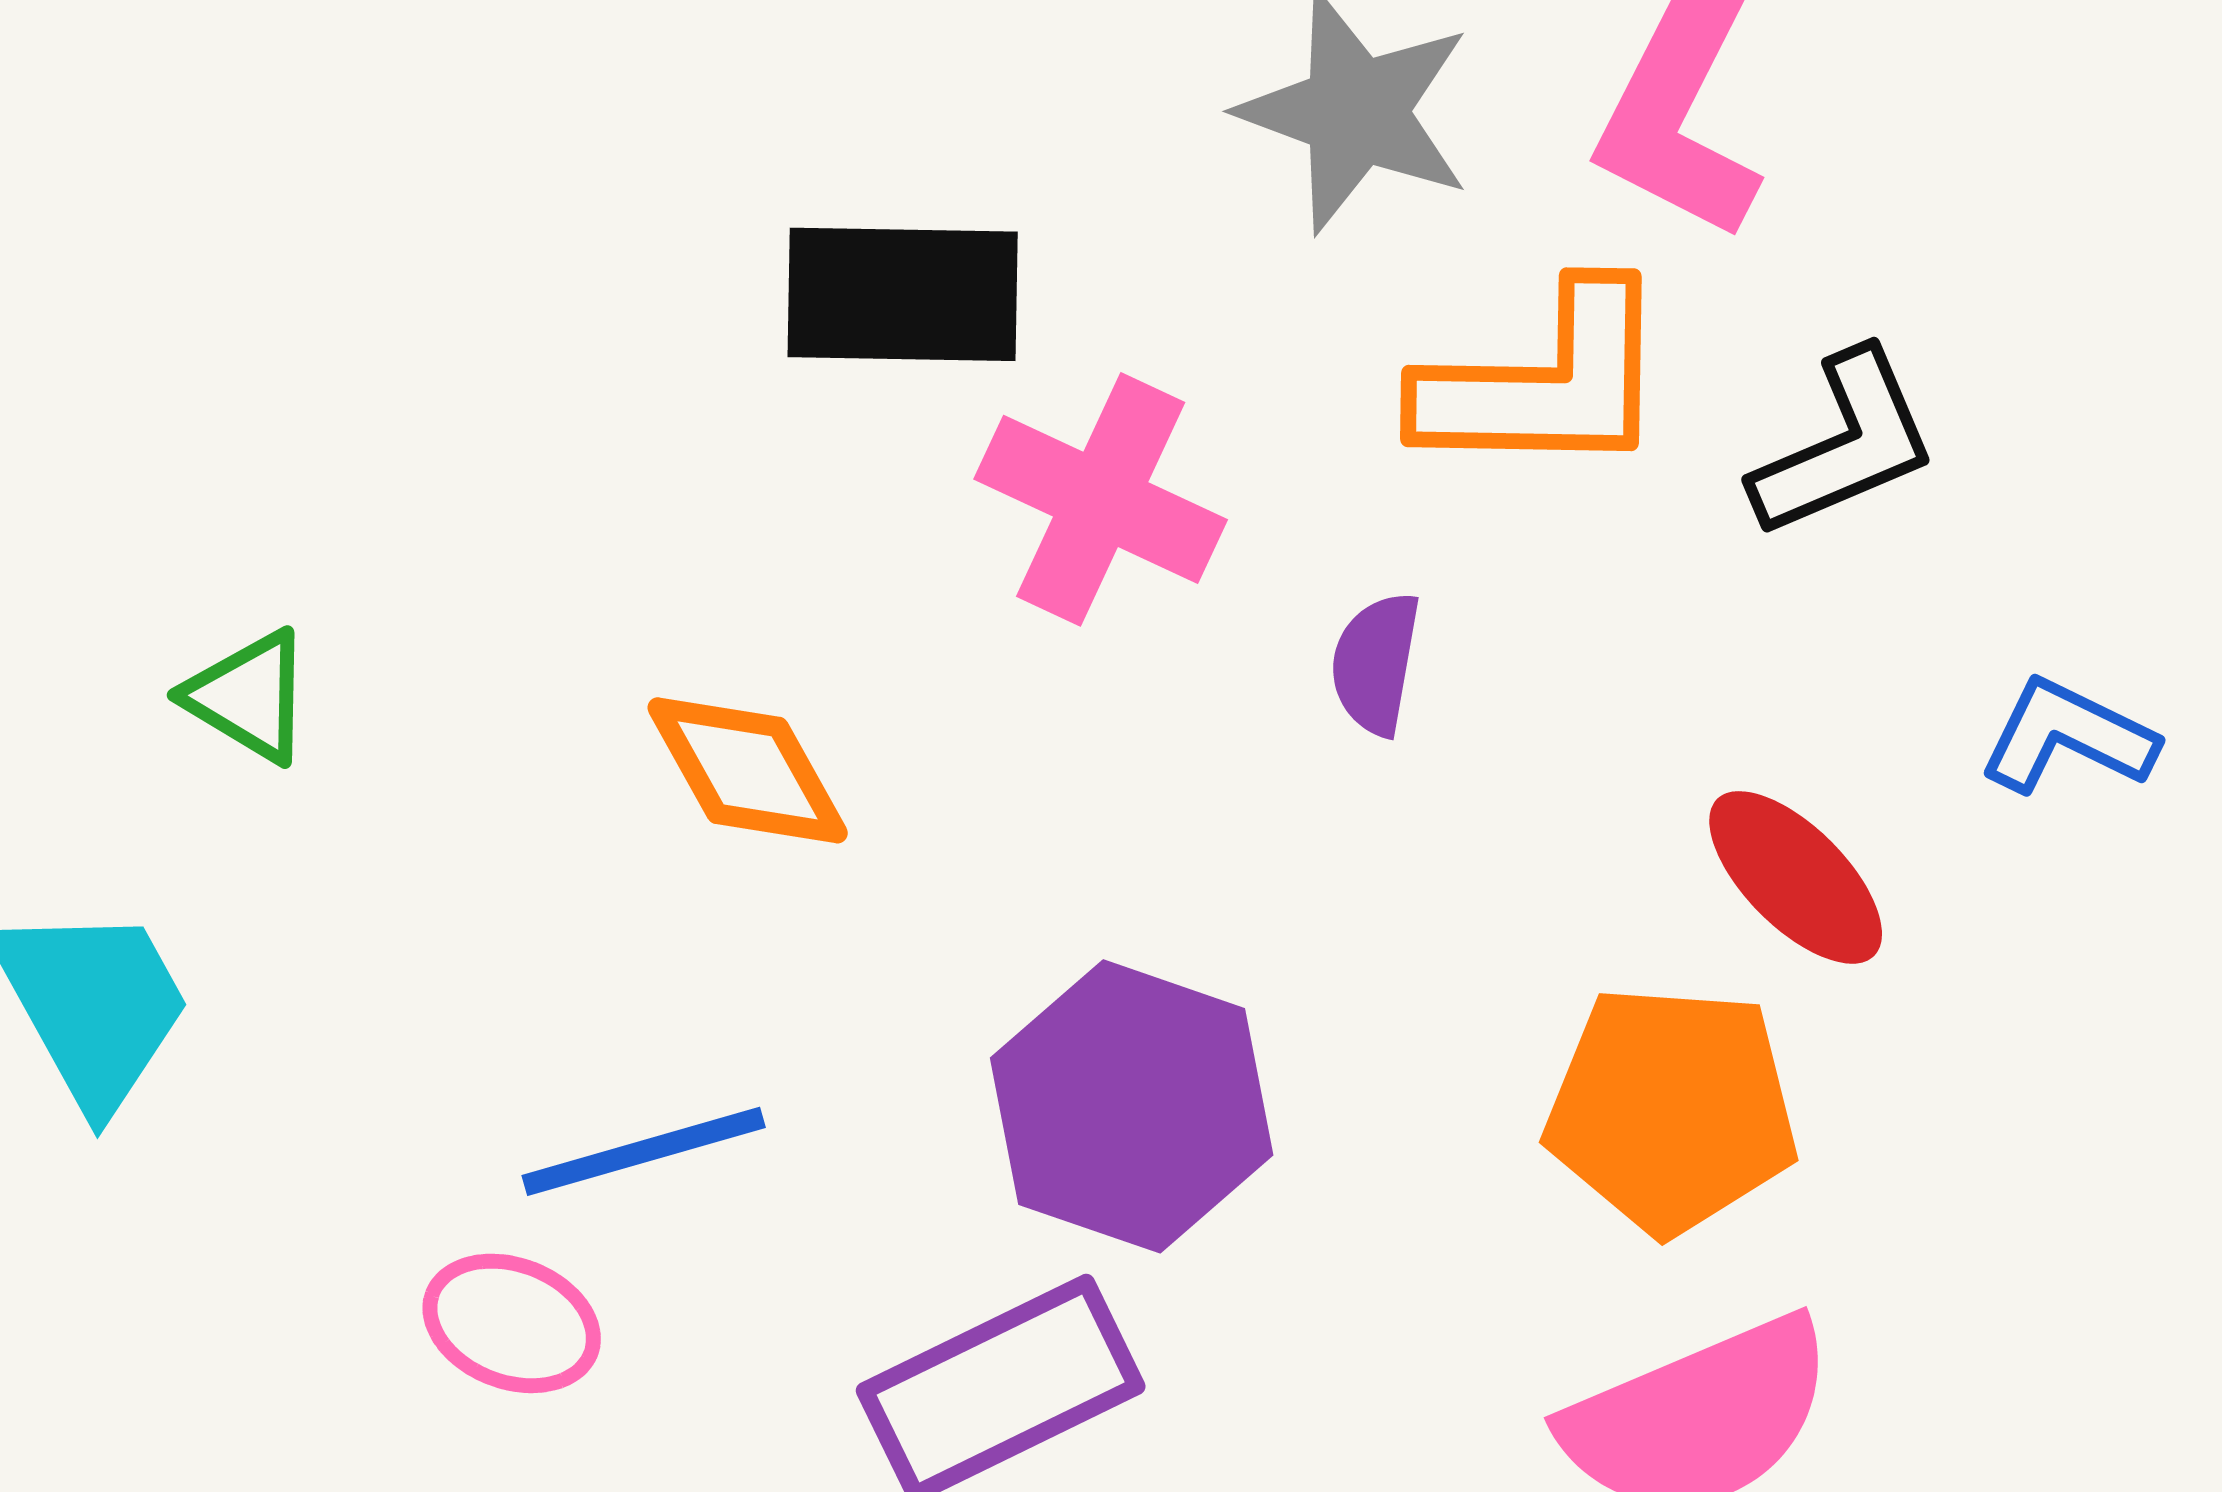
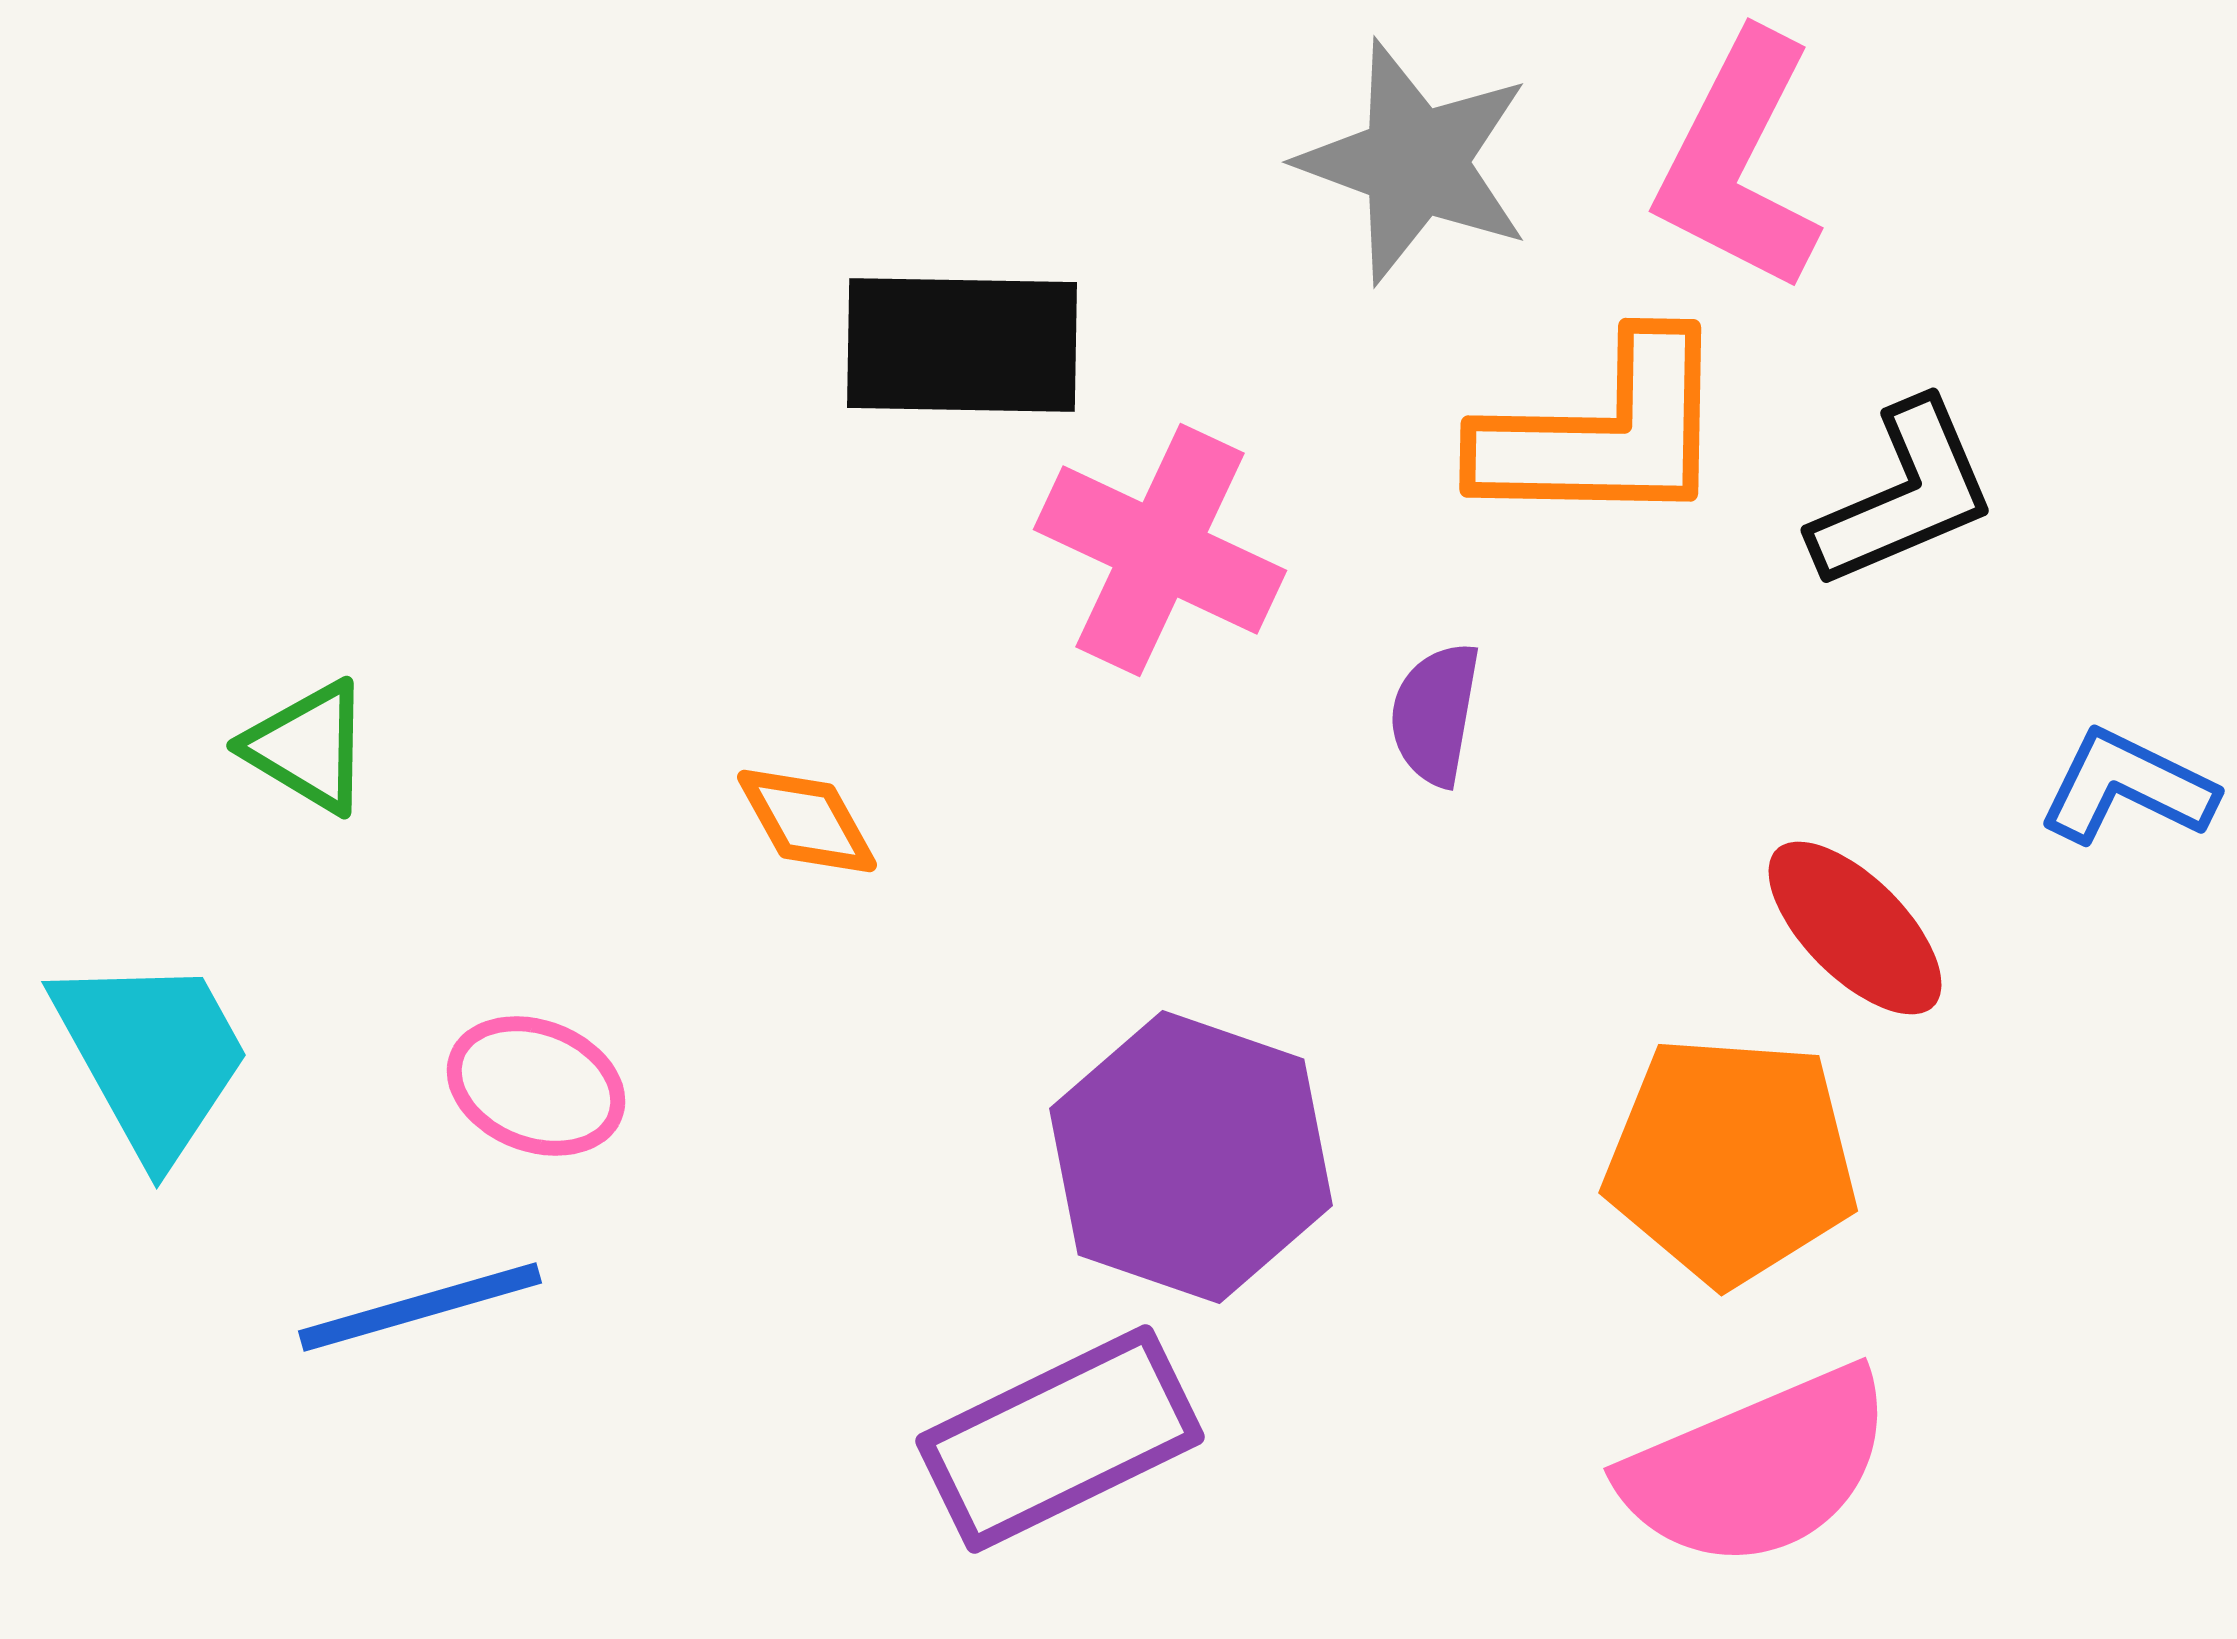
orange diamond: (748, 770) -> (807, 821), size x0.7
blue line: (644, 1151) -> (420, 1307), moved
pink ellipse: (512, 1323) -> (536, 1086), moved

